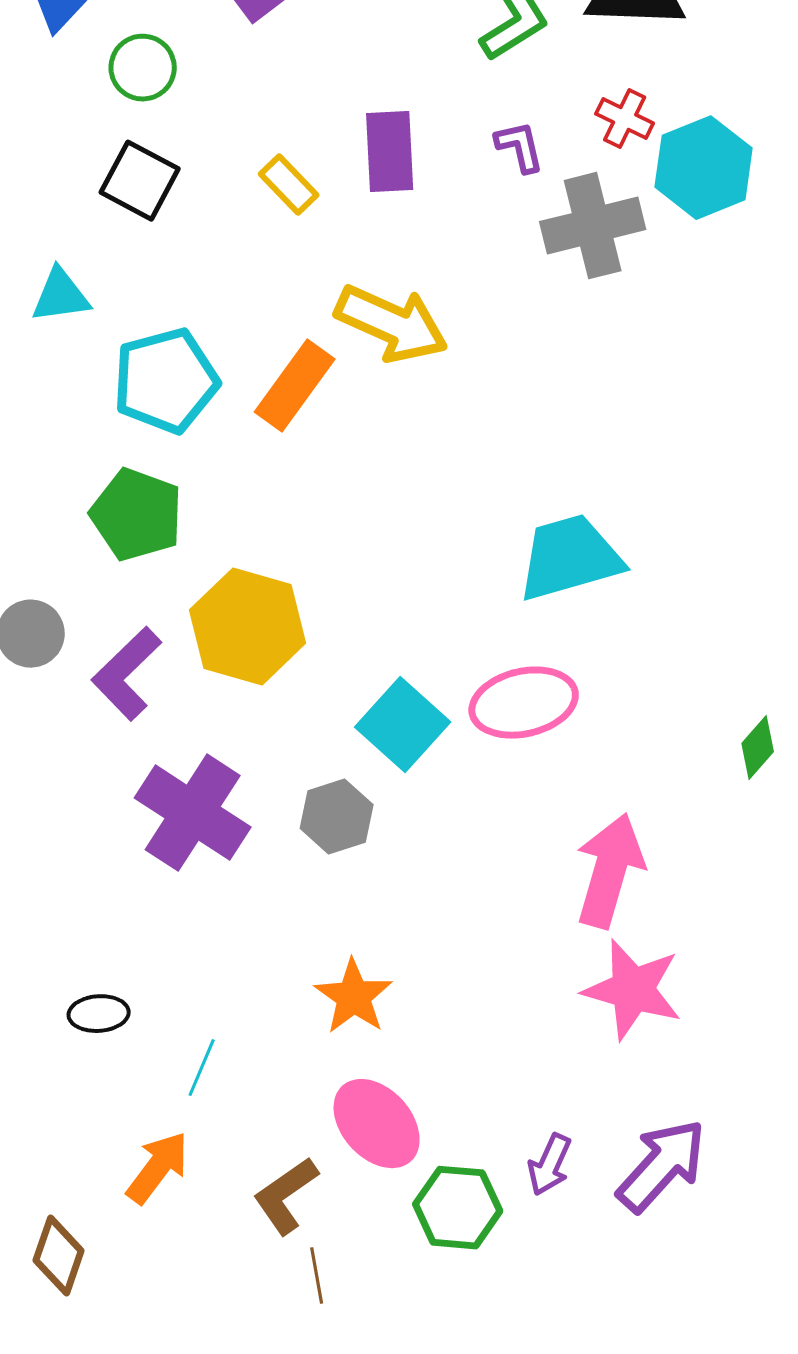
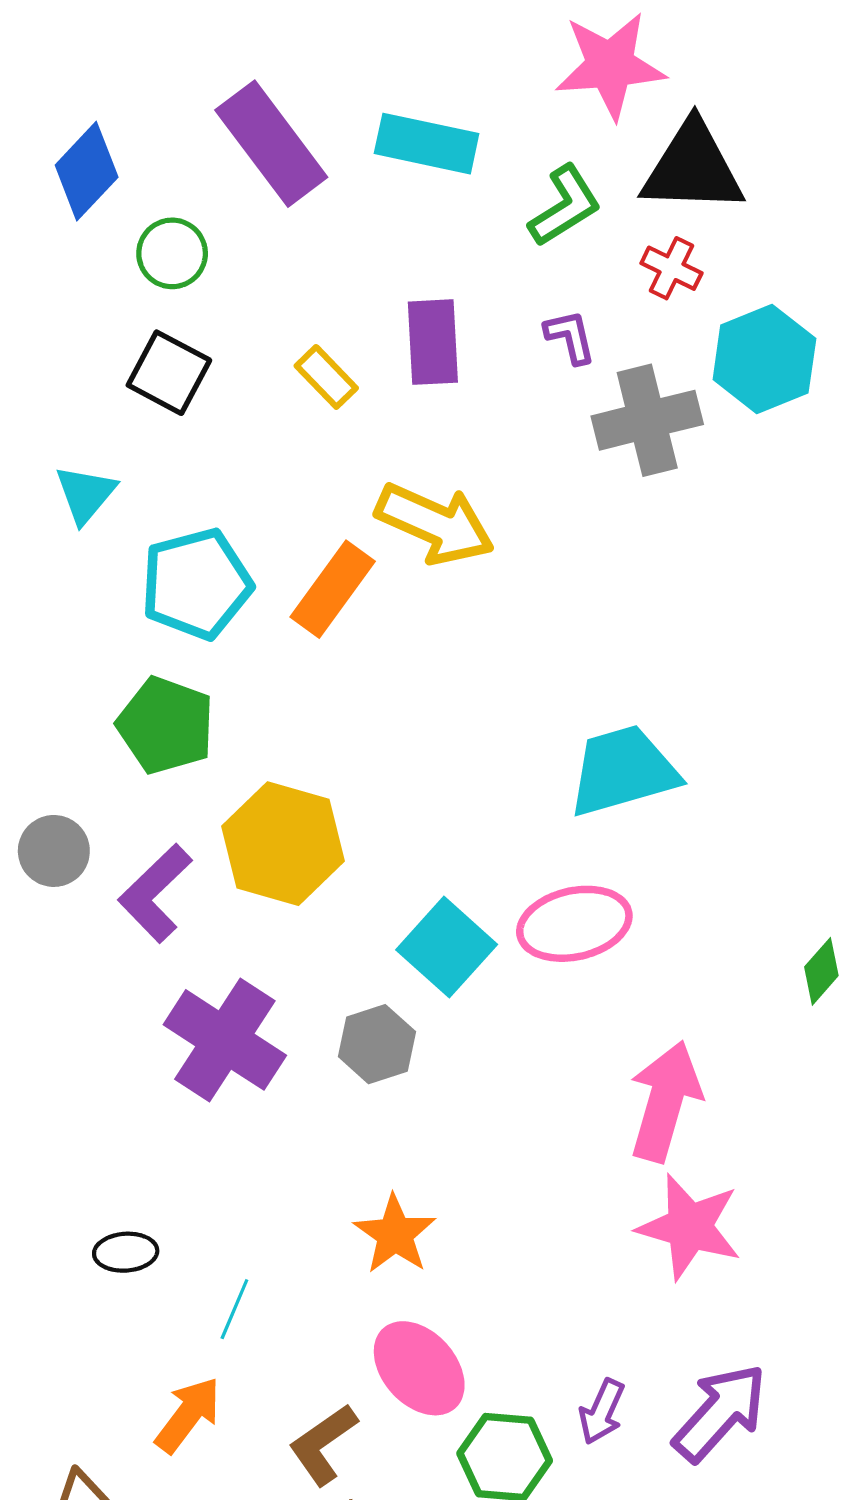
red cross: (625, 119) -> (671, 268), moved
cyan triangle: (61, 296) -> (86, 494), turned -42

